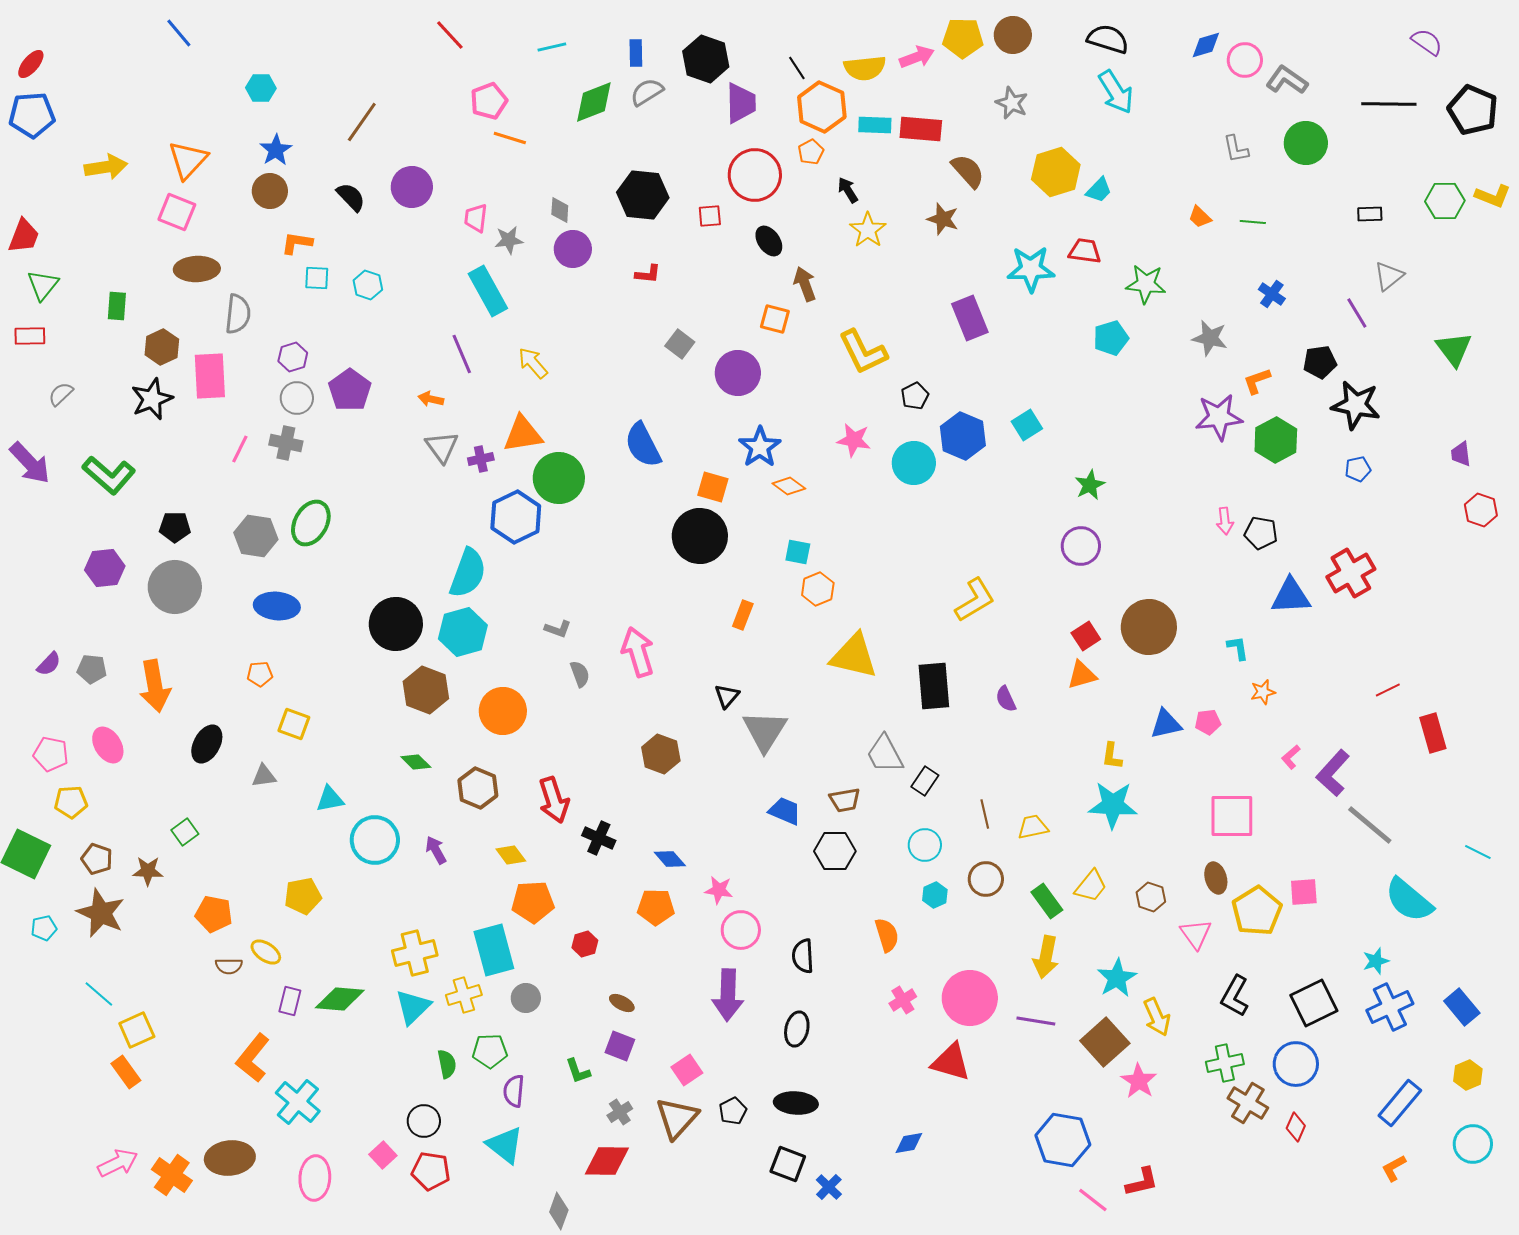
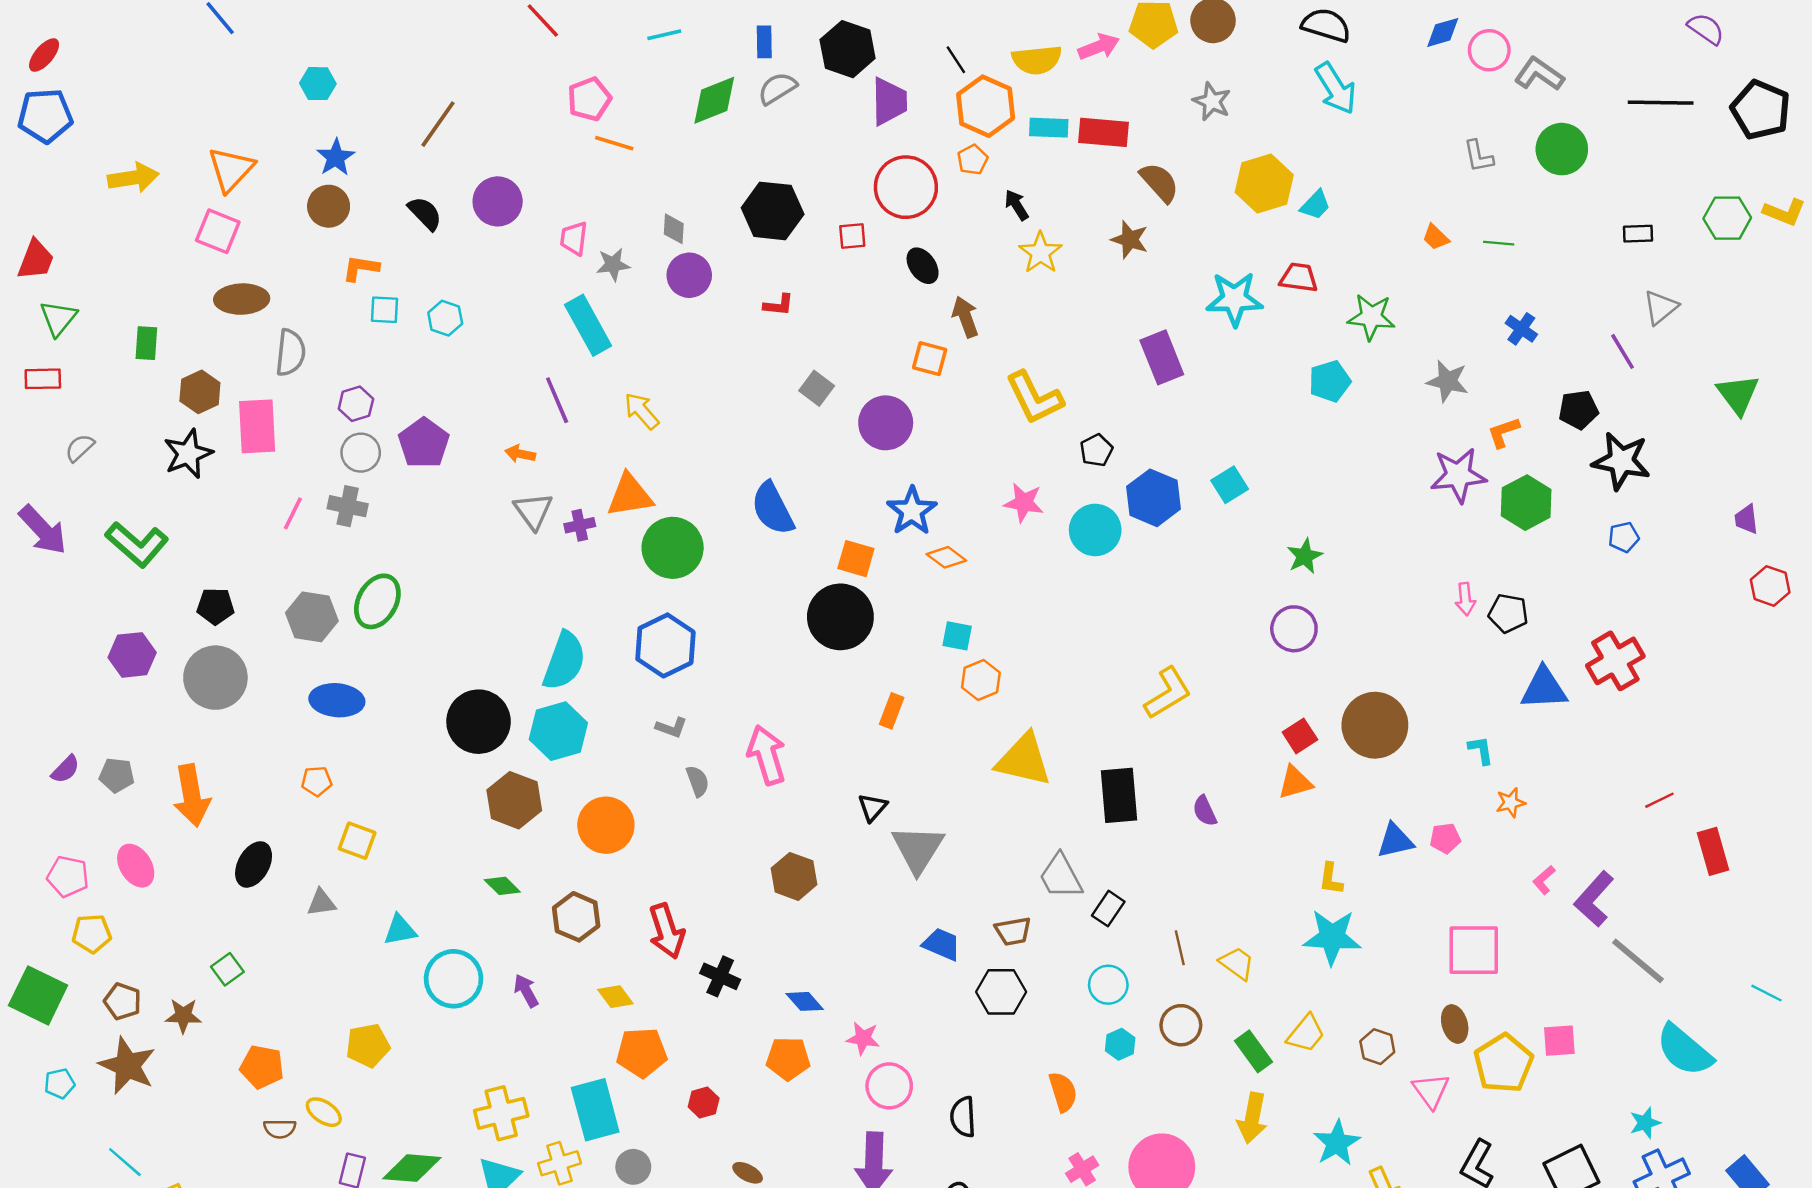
blue hexagon: (516, 517) -> (665, 645), moved
yellow trapezoid: (1033, 827) -> (1237, 963), turned 48

